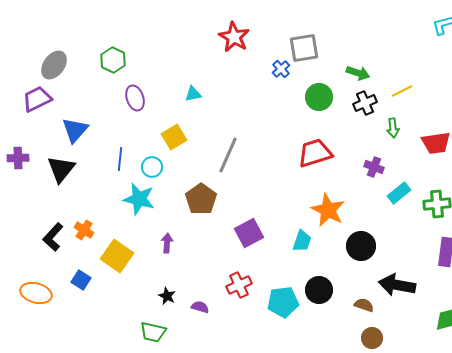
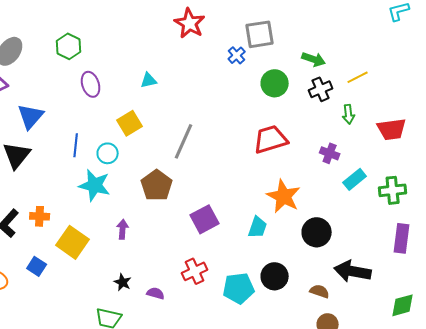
orange cross: (84, 230) -> (40, 216), turned -30

